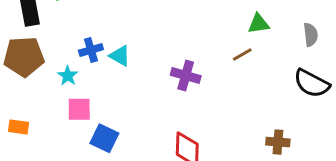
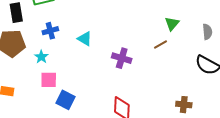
green triangle: (259, 24) -> (172, 24), turned -42
blue cross: (91, 50) -> (50, 31), moved
cyan triangle: (120, 56) -> (85, 39), moved

